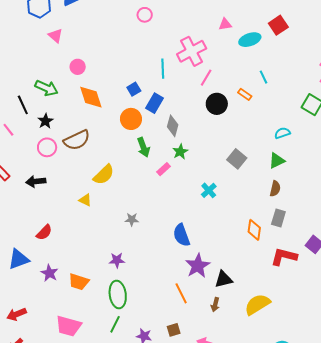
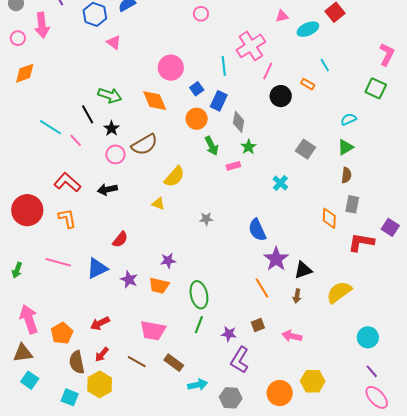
pink circle: (78, 67) -> (171, 68), moved, size x1.6
pink rectangle: (163, 169) -> (233, 166), turned 32
purple star: (117, 260) -> (168, 261), moved

